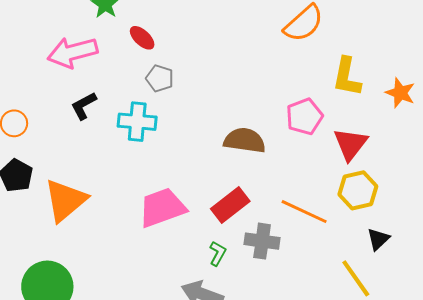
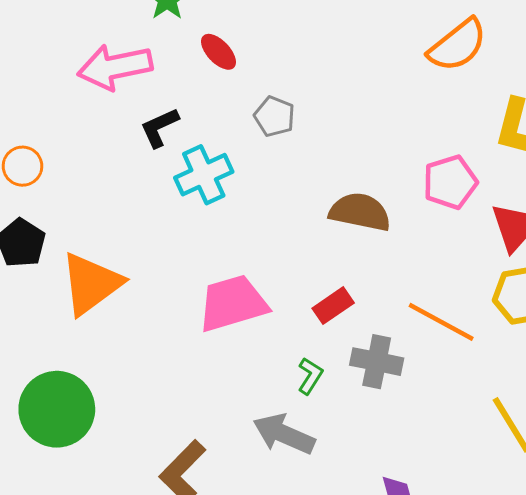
gray pentagon: (160, 78) -> (274, 116), moved
black L-shape: (84, 106) -> (159, 128), moved
cyan cross: (137, 122) -> (204, 175), turned -33
red rectangle: (230, 205) -> (333, 306), size x0.7

